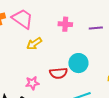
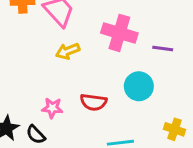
pink cross: (65, 24) -> (119, 33), size x1.6
cyan circle: (78, 63) -> (139, 86), moved

